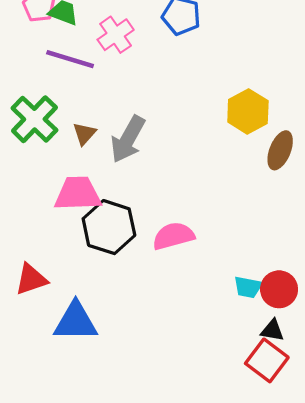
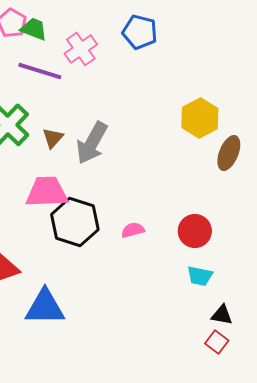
pink semicircle: (173, 236) -> (133, 230), size x0.6
red circle: (279, 289) -> (195, 231), moved
red square: (267, 360) -> (217, 342), size x0.6

